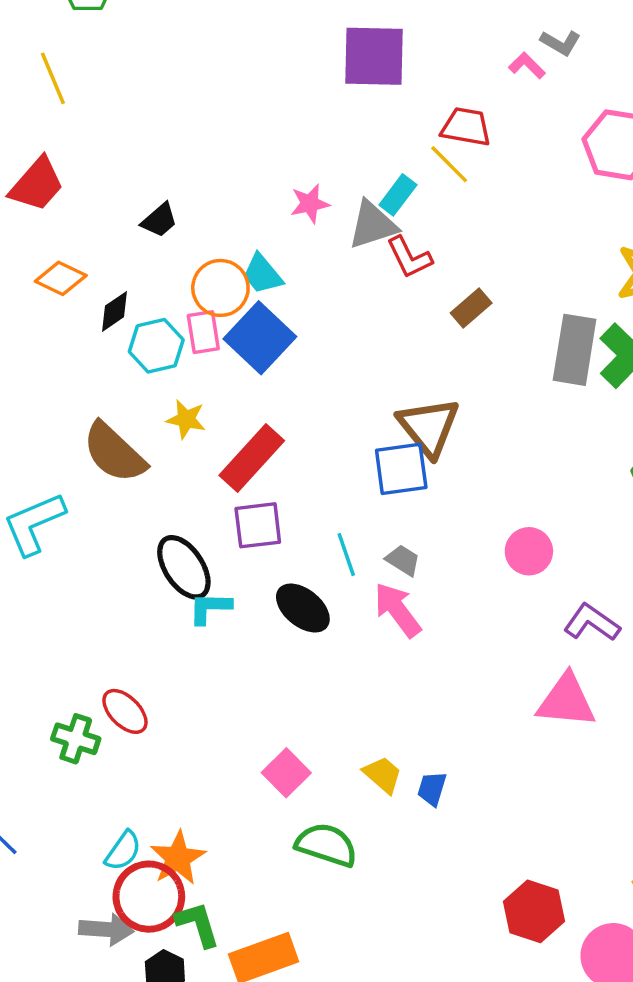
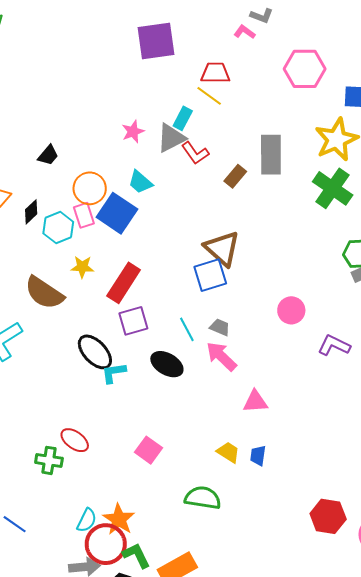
cyan trapezoid: (262, 274) -> (140, 182), moved
gray rectangle: (575, 350) -> (271, 155), moved
pink triangle: (566, 701) -> (255, 402), moved, size x0.7
pink square: (286, 773) -> (148, 450), moved

